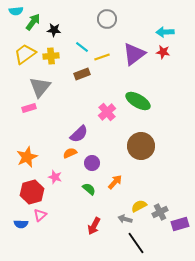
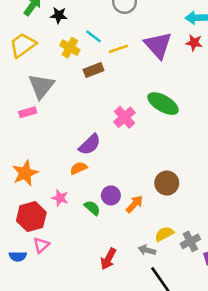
purple triangle: (134, 54) -> (158, 45), turned -35
yellow cross: (51, 56) -> (70, 48), moved, turned 35
brown circle: (141, 146) -> (167, 183), moved, size x0.7
purple circle: (92, 163) -> (111, 195), moved
green semicircle: (89, 189) -> (92, 208), moved

